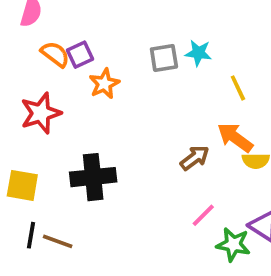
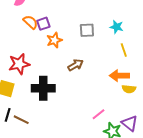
cyan star: (198, 53) -> (117, 27), moved
red star: (41, 113) -> (19, 64), moved
orange arrow: (235, 138) -> (119, 76), turned -42
brown arrow: (195, 158) -> (75, 65), moved

